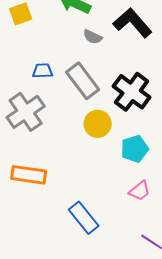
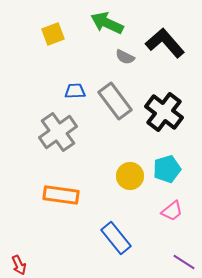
yellow circle: (98, 124) -> (130, 176), moved

